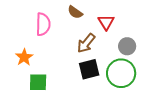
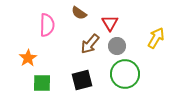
gray circle: (127, 46) -> (117, 46), moved
black square: (89, 69) -> (82, 80), moved

